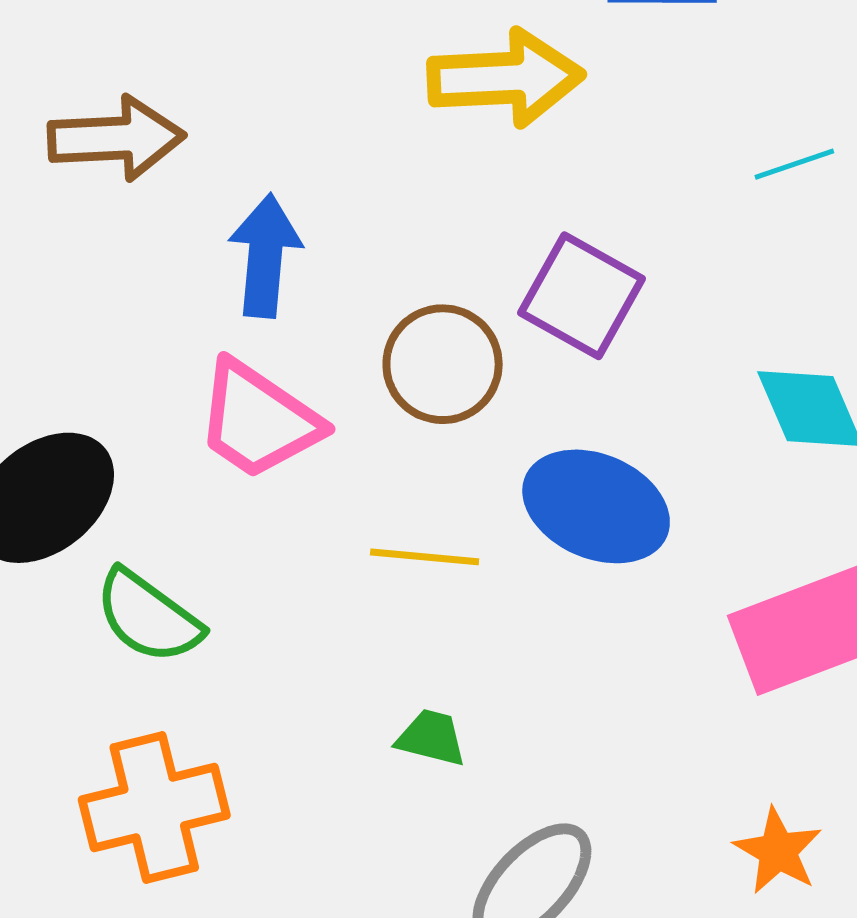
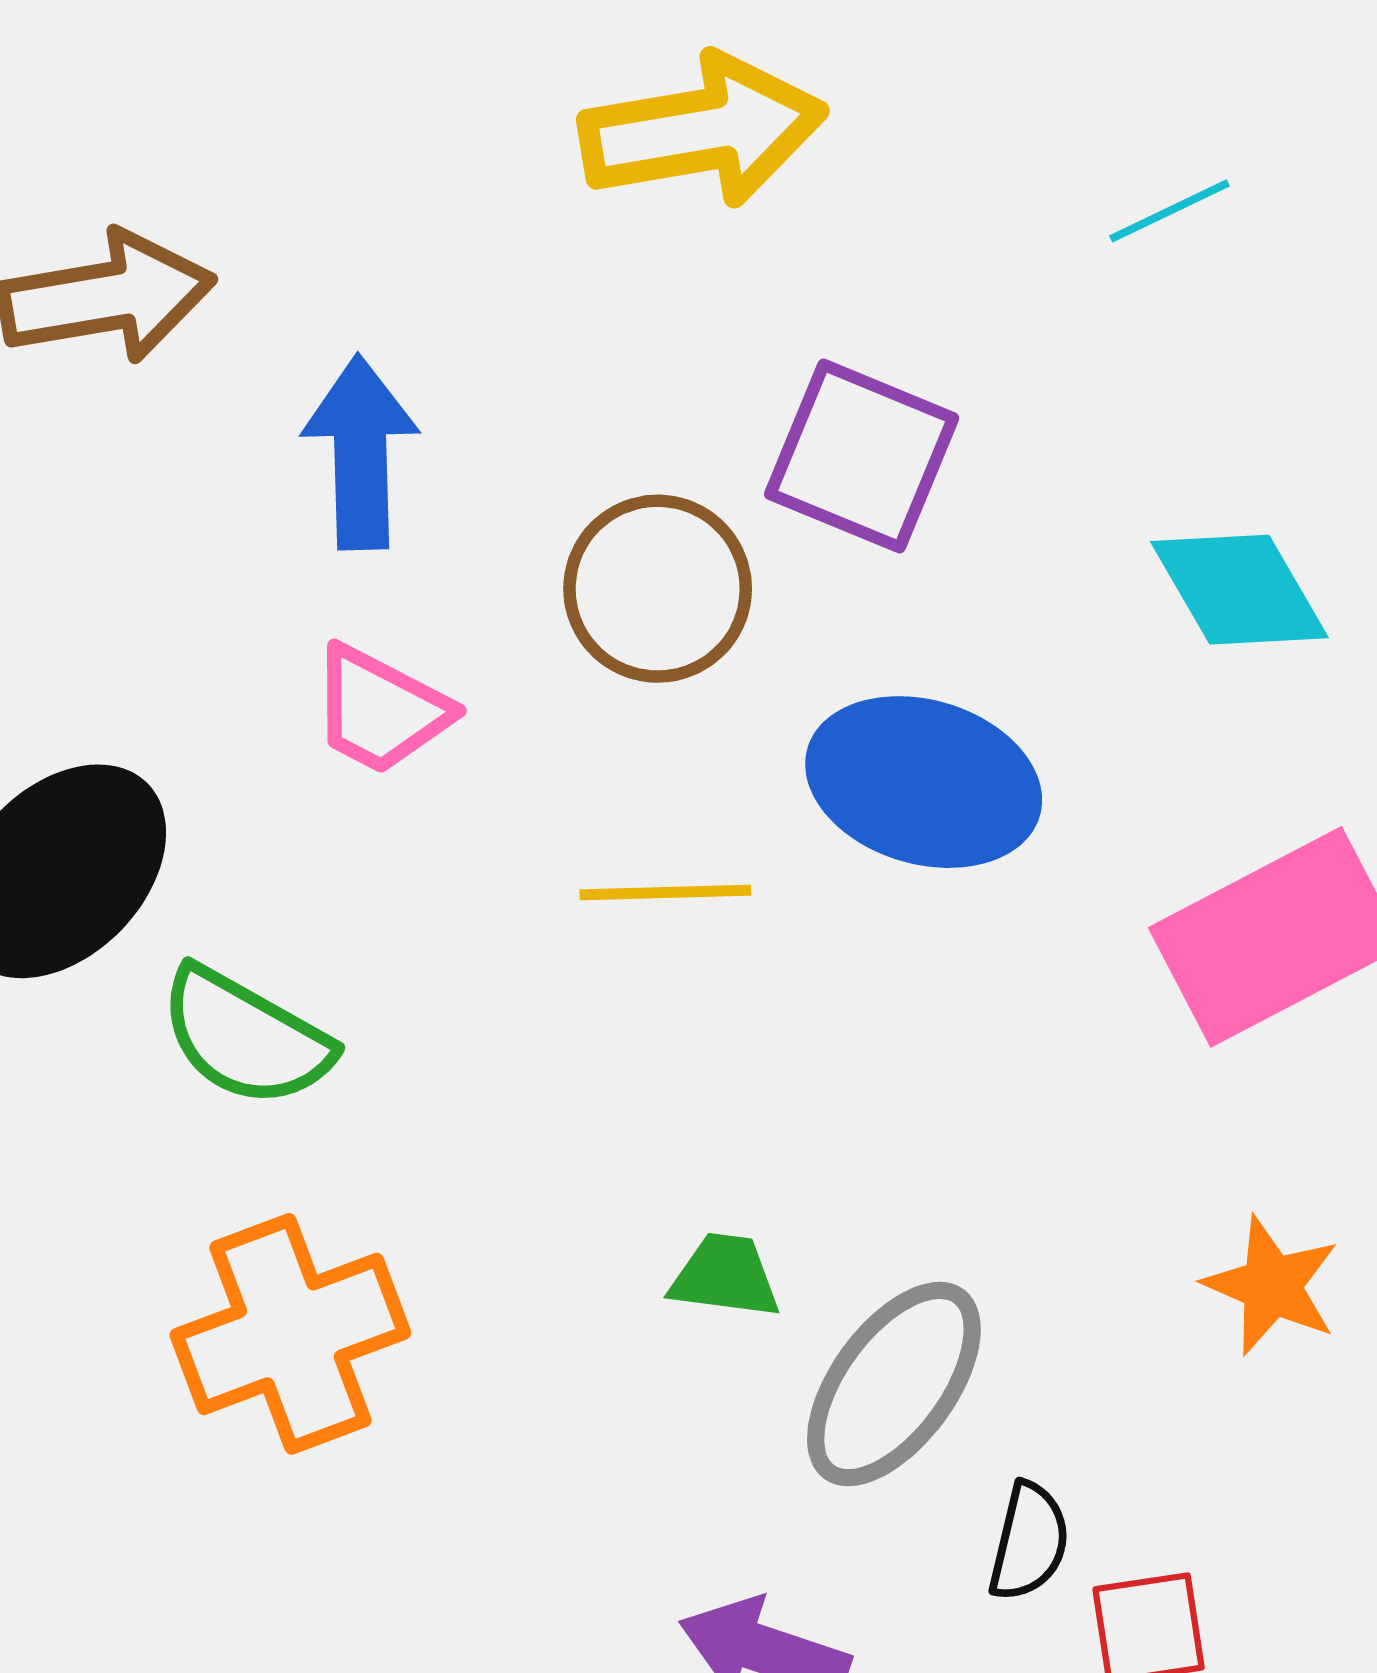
pink trapezoid: (258, 420) -> (380, 710), size x0.7
green trapezoid: (431, 738) -> (725, 1276), moved

